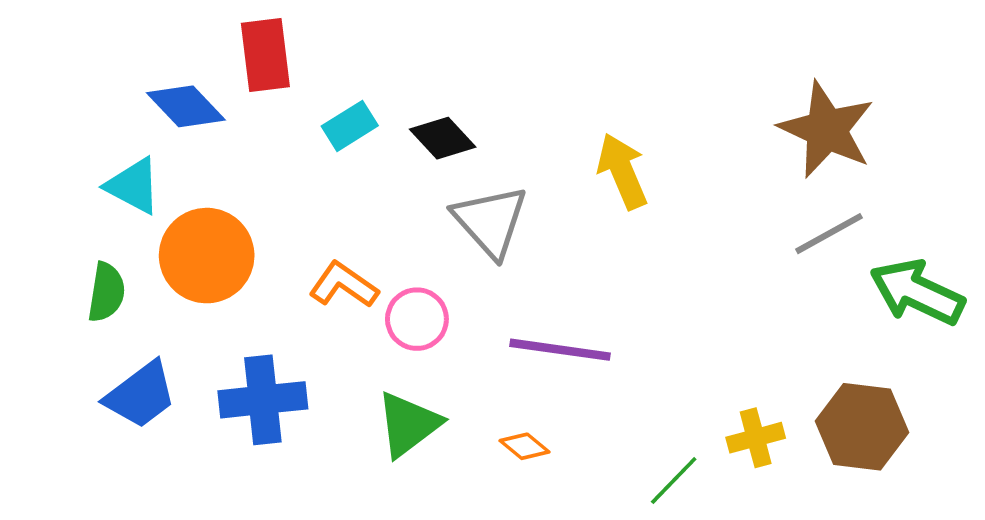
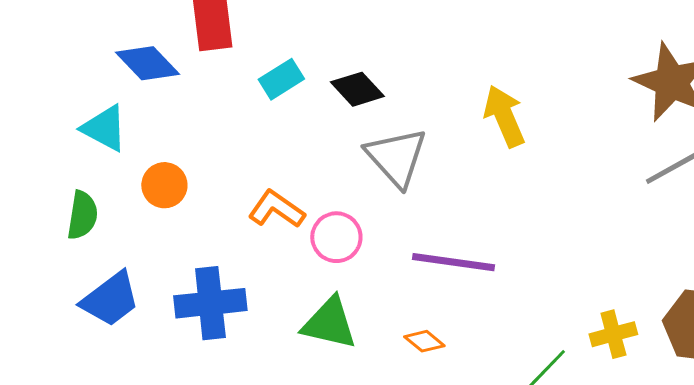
orange circle: (207, 256) -> (164, 185), size x0.6
green triangle: (408, 424) -> (329, 323), turned 50

